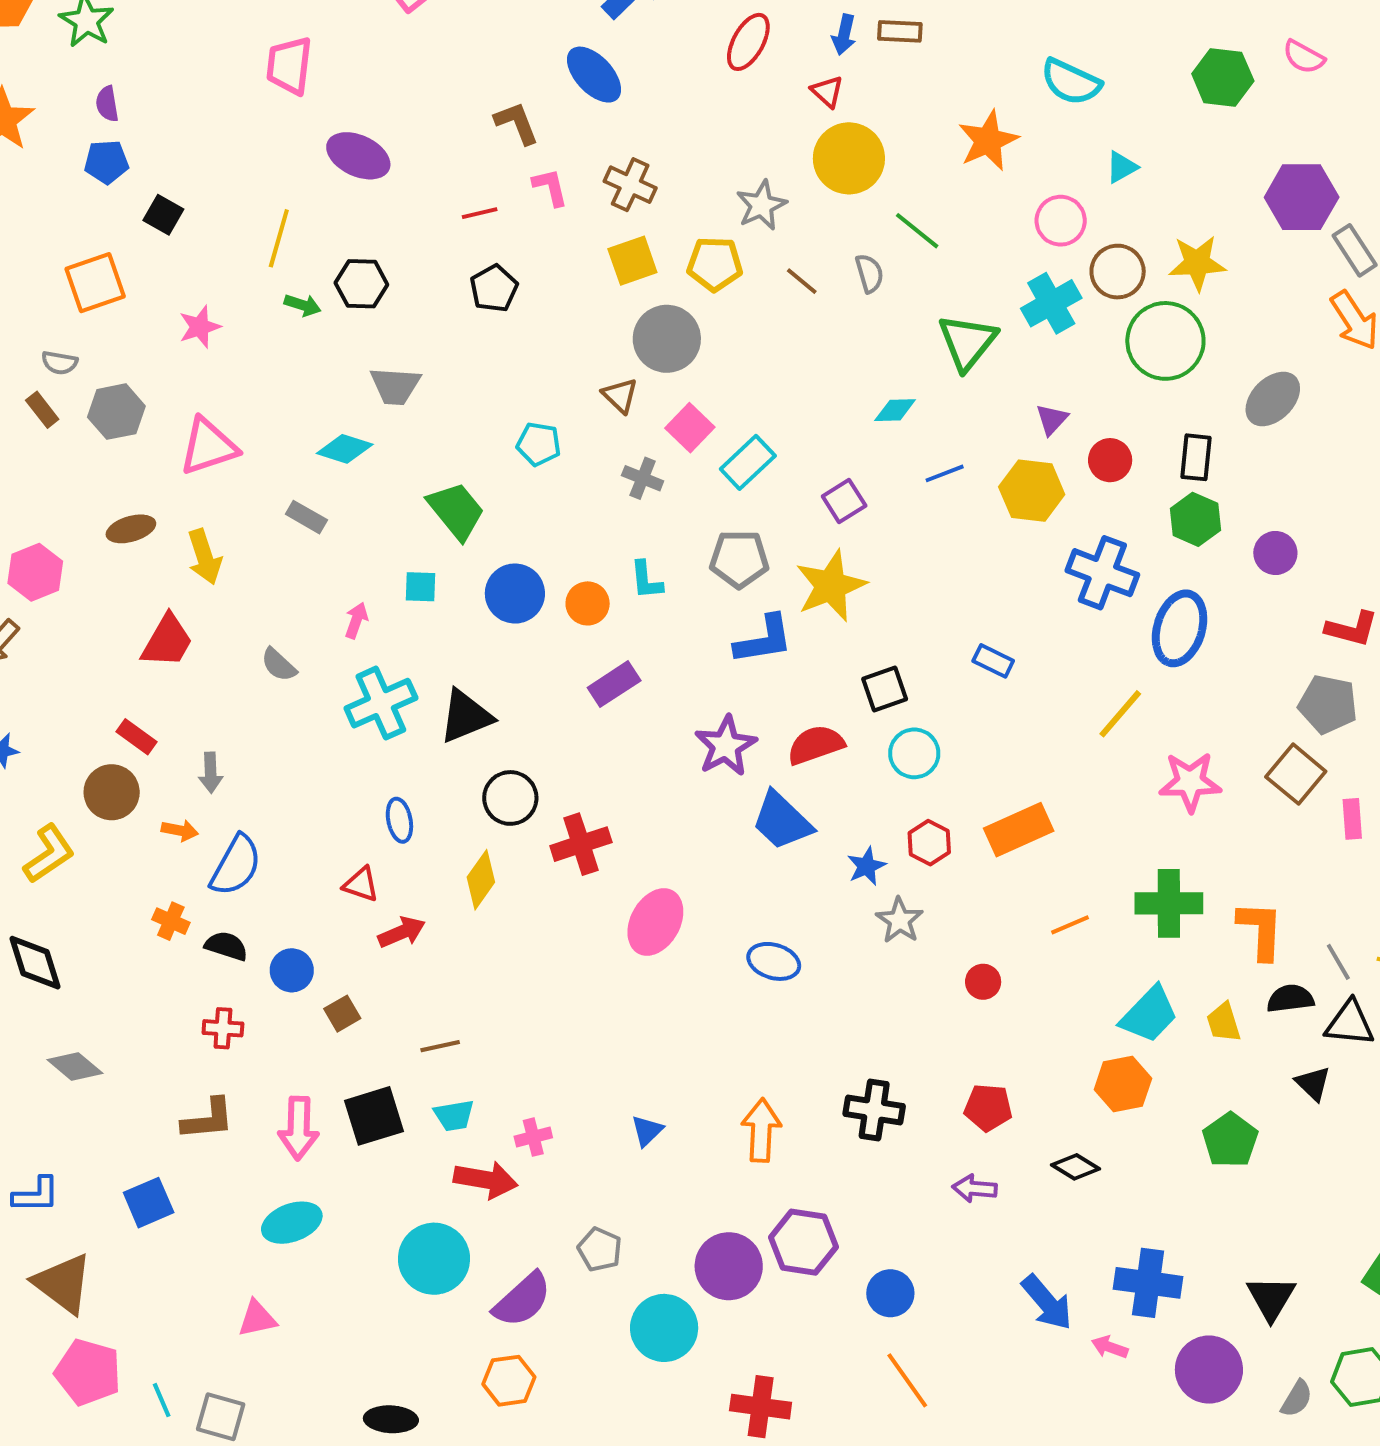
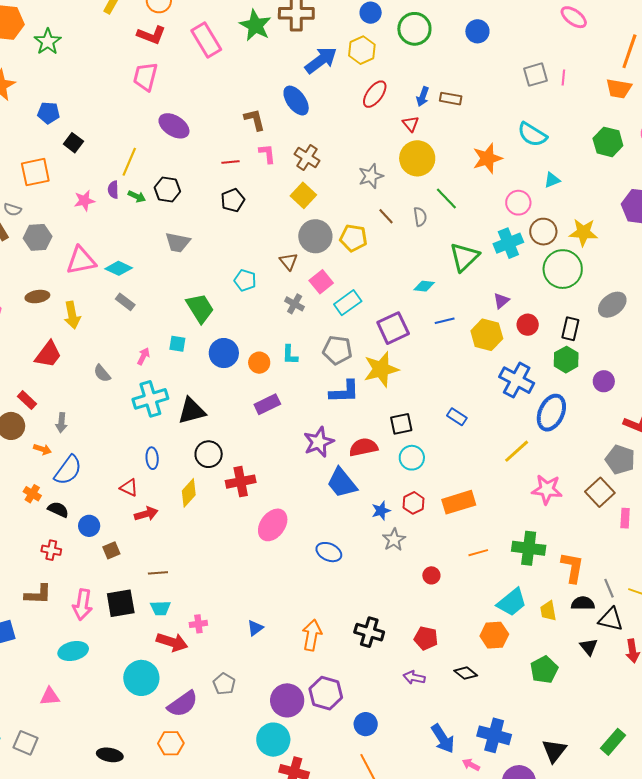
purple semicircle: (107, 104) -> (113, 190), moved
yellow square: (632, 261) -> (303, 195), turned -35
yellow pentagon: (715, 264) -> (353, 238), moved
cyan diamond: (345, 449) -> (119, 268), moved
purple square: (844, 501) -> (393, 328), size x1.5
cyan circle: (664, 1328) -> (273, 740), moved

